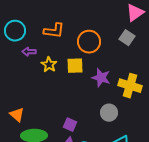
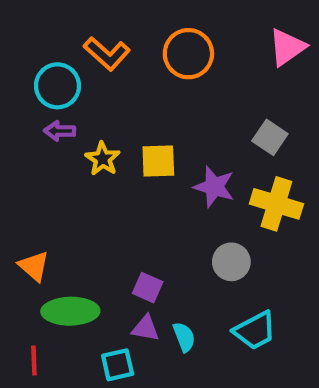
cyan circle: (15, 31) -> (57, 86), moved
orange L-shape: (54, 31) -> (107, 54), moved, turned 35
gray square: (127, 38) -> (270, 137), moved
orange circle: (89, 42) -> (188, 54), moved

